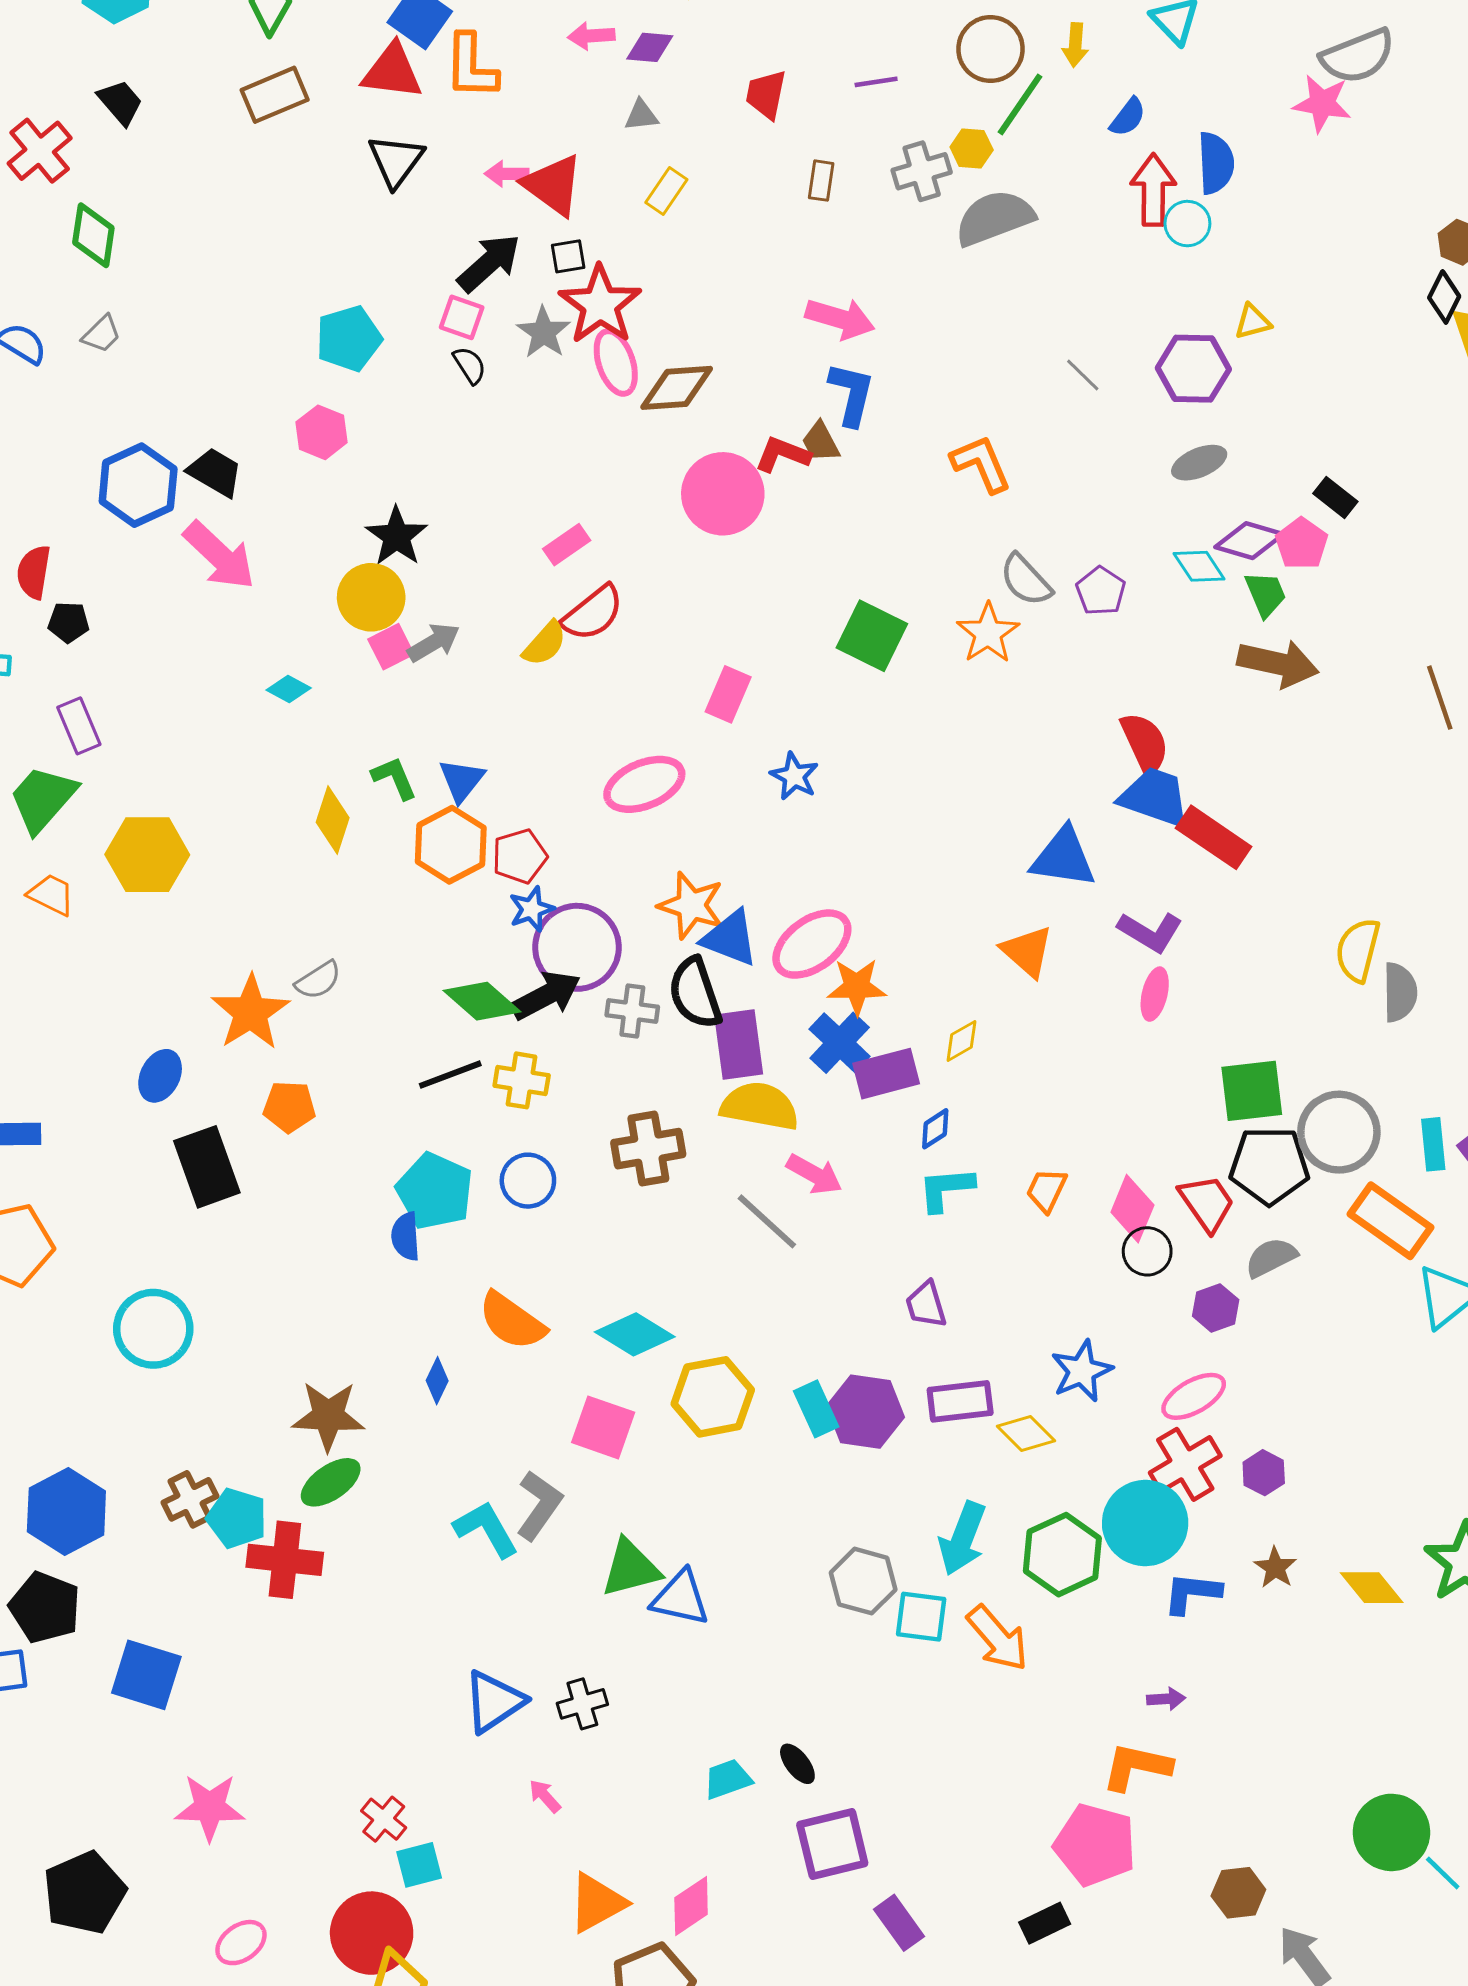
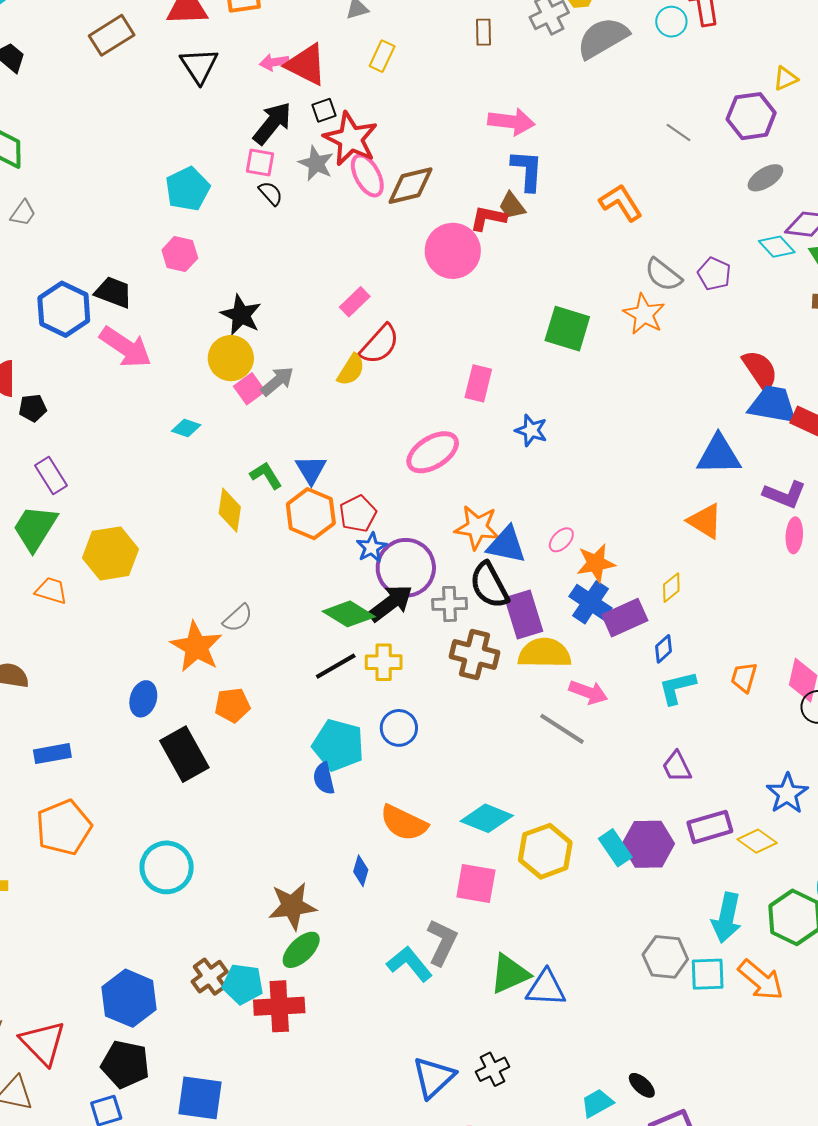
cyan circle: (1187, 224) -> (671, 22), moved
pink ellipse: (812, 944) -> (561, 540), size x0.5
brown cross: (648, 1149) -> (475, 654), moved, turned 33

